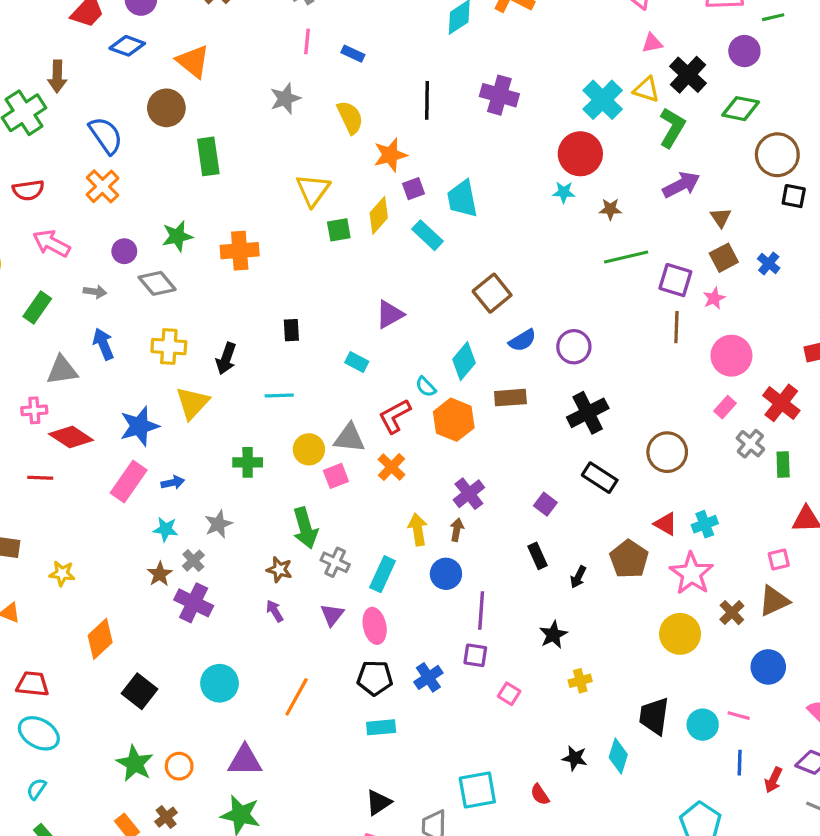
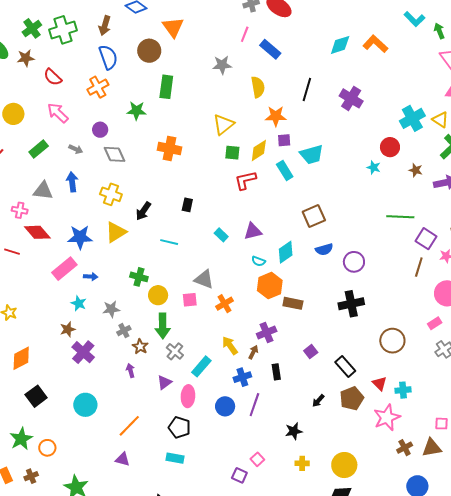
blue rectangle: (353, 54) -> (270, 49), size x1.5
brown arrow: (57, 77) -> (105, 26), moved
red circle: (580, 154) -> (390, 147), size x0.7
red semicircle: (28, 190) -> (53, 77), turned 36
cyan trapezoid: (462, 199) -> (312, 154), turned -110
brown star: (610, 209) -> (416, 170), moved
green star: (177, 236) -> (136, 111), moved
purple triangle: (390, 314) -> (253, 231), moved
cyan semicircle: (426, 387) -> (258, 261), turned -40
brown rectangle: (510, 398) -> (293, 303), moved
red L-shape: (395, 416) -> (245, 180), moved
yellow circle: (309, 449) -> (158, 295), moved
black rectangle: (600, 478) -> (345, 366), moved
yellow arrow: (418, 530) -> (230, 346), turned -42
black rectangle: (537, 556) -> (276, 372), moved
gray cross: (193, 561) -> (124, 331), moved
blue circle: (446, 574) -> (225, 406), moved
yellow circle: (680, 634) -> (344, 465), moved
purple square: (475, 655) -> (239, 475), moved
blue cross: (428, 677) -> (242, 377), moved
purple triangle: (245, 761) -> (123, 459), moved, size x0.7

